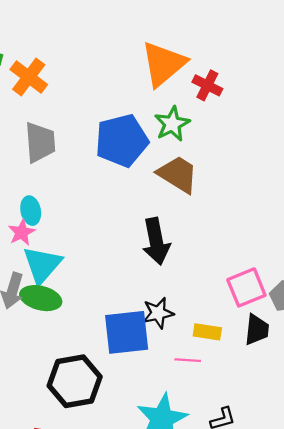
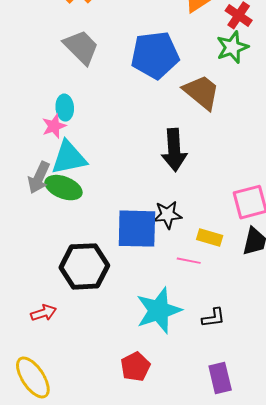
green star: (172, 124) -> (232, 47), moved
gray trapezoid: (40, 142) -> (81, 47), turned -48
cyan triangle: (42, 265) -> (69, 158), turned 30

